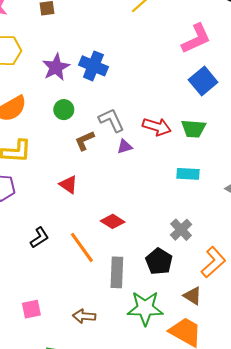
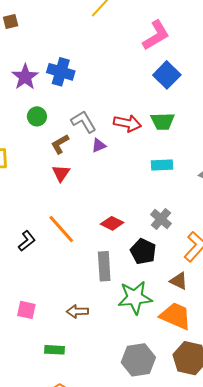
red triangle: (69, 185) -> (61, 173), moved, turned 36
red diamond: (113, 221) -> (112, 223), moved
orange line: (82, 247) -> (61, 229), moved
pink square: (31, 309) -> (26, 310), turned 30

